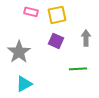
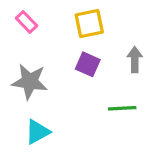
pink rectangle: (31, 12) -> (27, 22), moved, turned 32
gray star: (19, 52) -> (30, 82), turned -30

